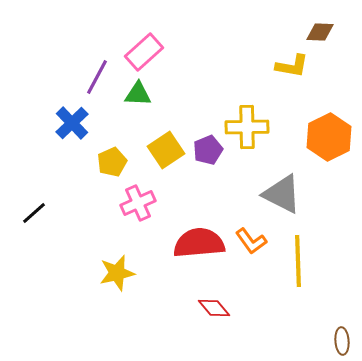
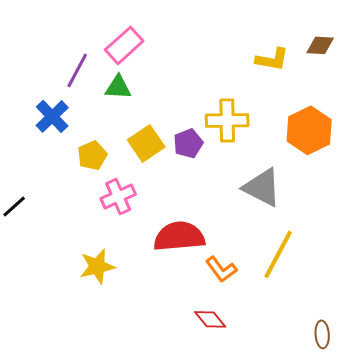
brown diamond: (320, 32) -> (320, 45), moved
orange L-shape: (251, 241) -> (221, 269), moved
yellow line: (298, 261) -> (278, 254), turned 30
red diamond: (214, 308) -> (210, 319), moved

